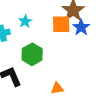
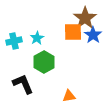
cyan star: (25, 21) -> (37, 38), moved

